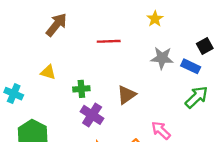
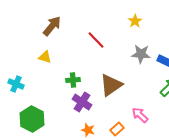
red line: (109, 41) -> (96, 40), turned 48
yellow triangle: (48, 72) -> (45, 57), moved
brown triangle: (126, 95) -> (111, 85), size x1.4

